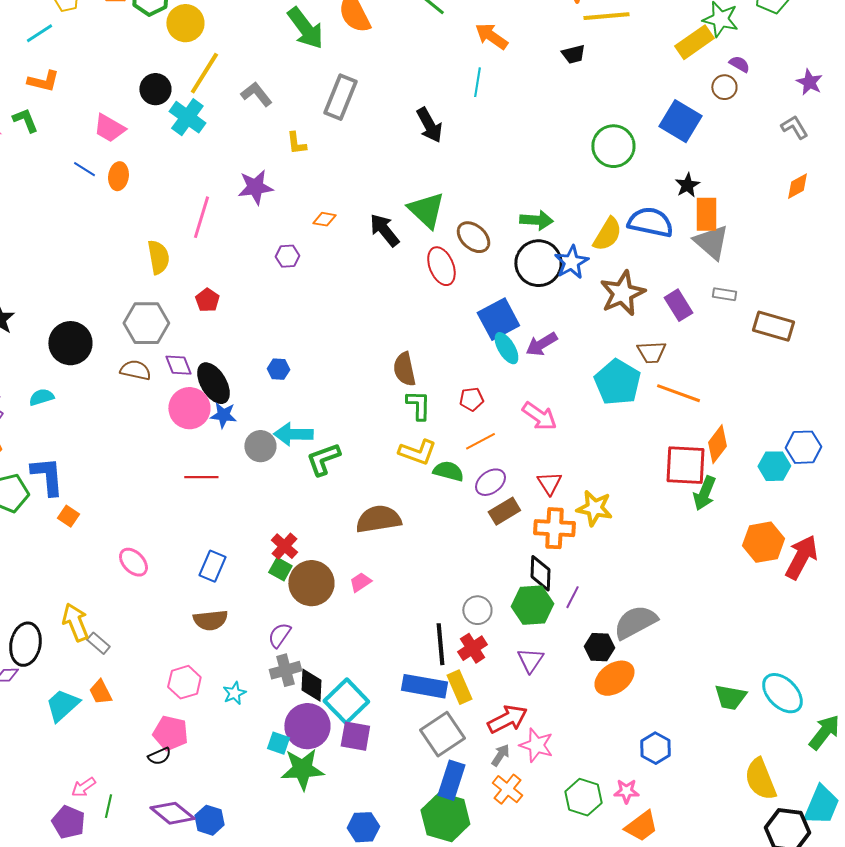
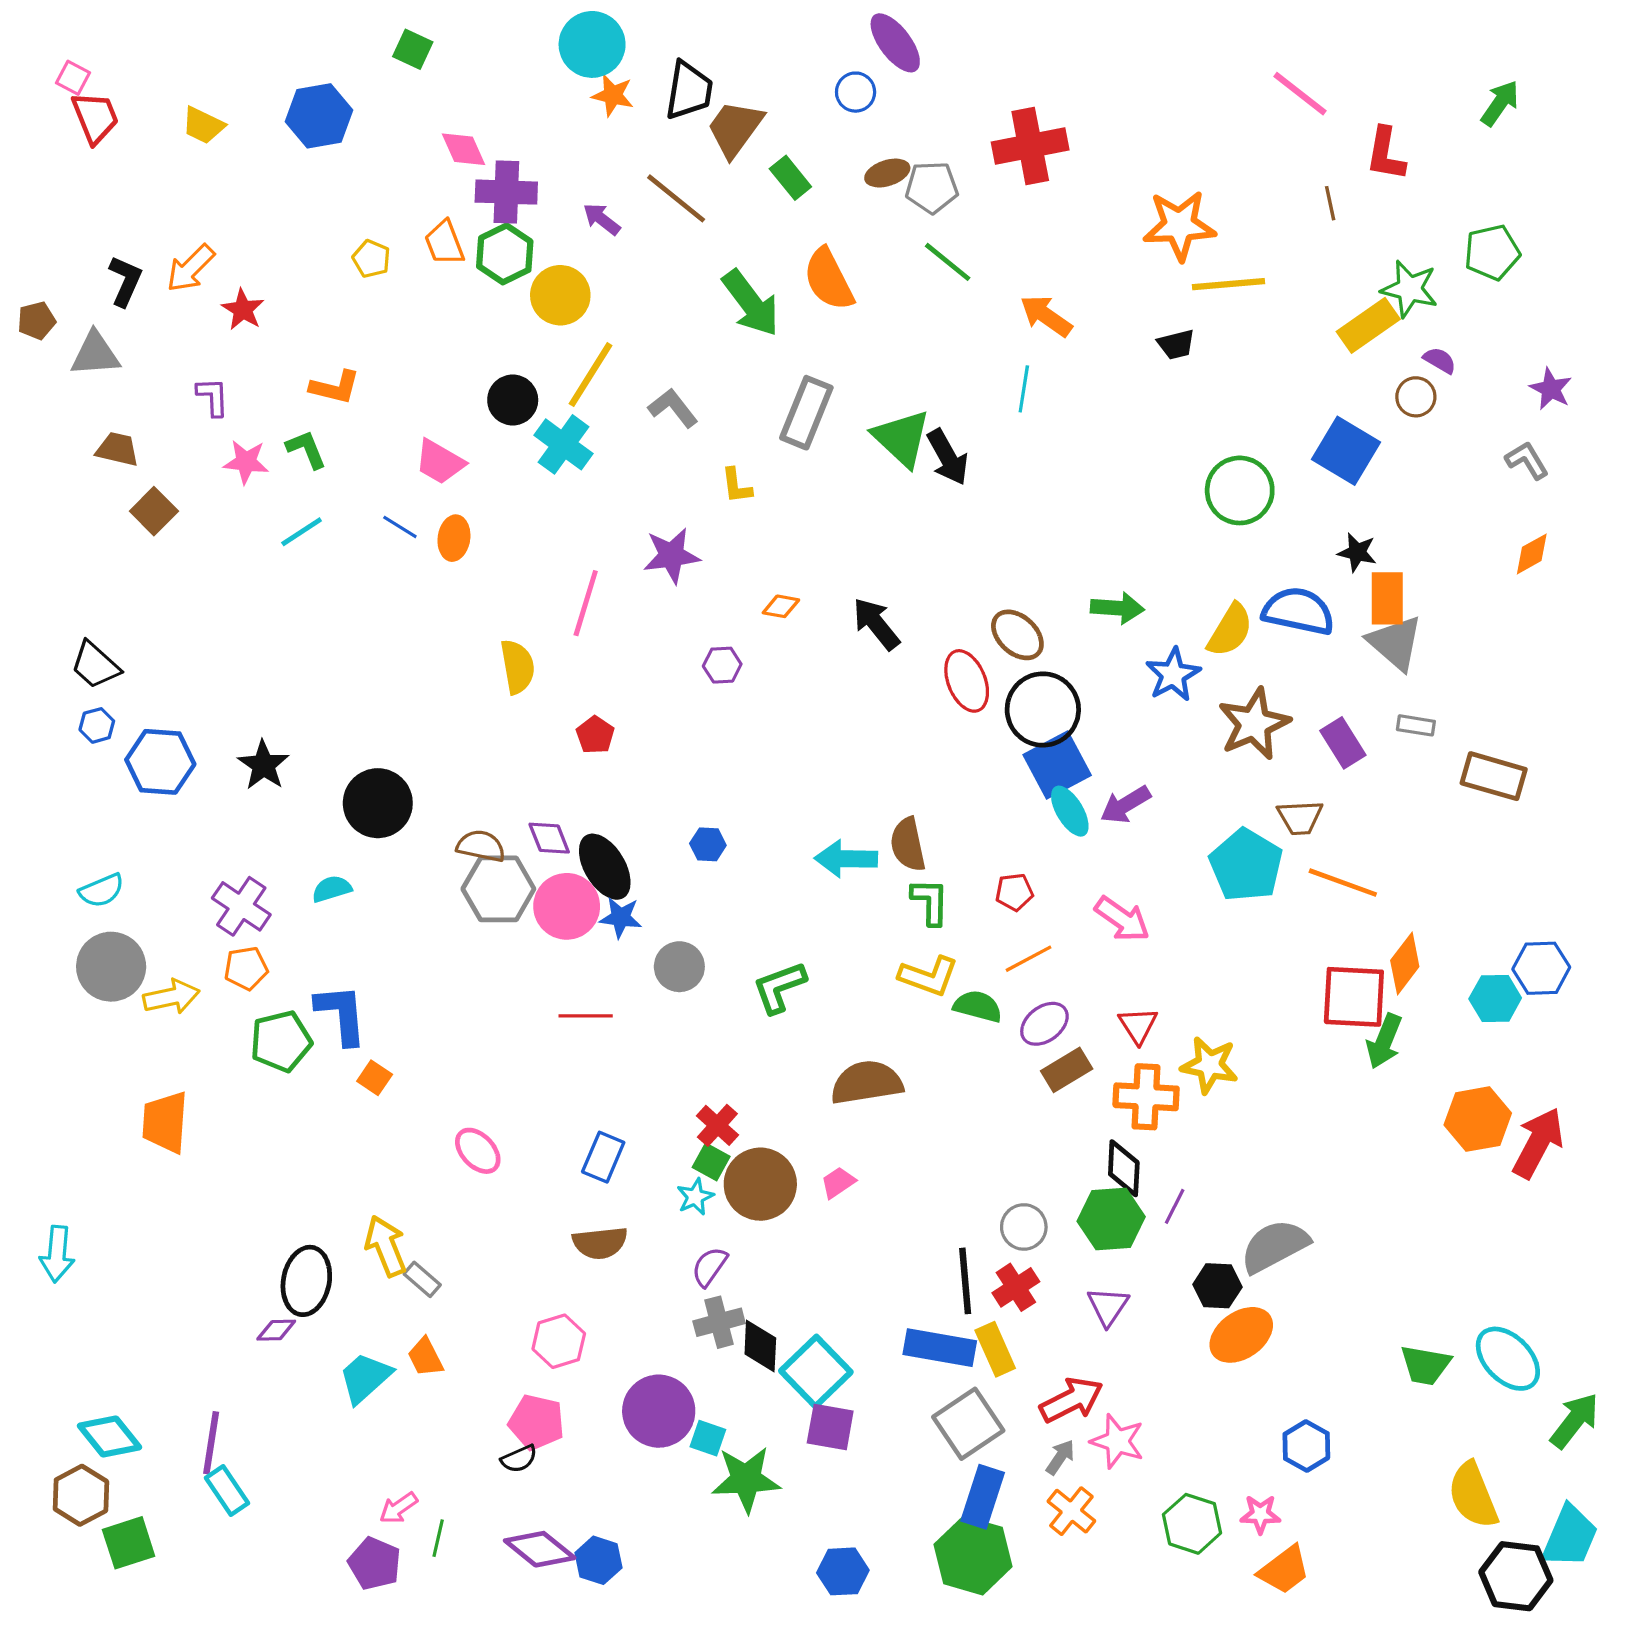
cyan line: (39, 33) -> (302, 532), moved
black star: (687, 185) -> (1357, 552), turned -30
green triangle: (426, 210) -> (902, 438), moved
black circle: (538, 263) -> (1043, 710), moved
gray hexagon: (146, 323) -> (498, 889), moved
cyan arrow: (293, 434) -> (846, 859), moved
cyan star: (234, 693) -> (695, 1197), moved
purple circle: (307, 726) -> (659, 1411), moved

